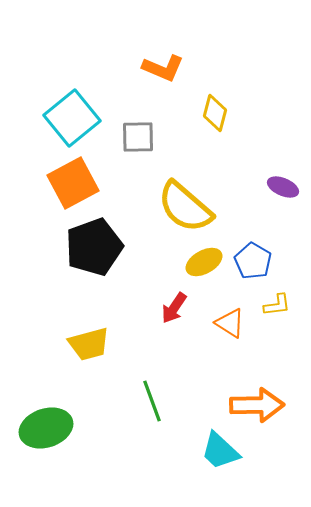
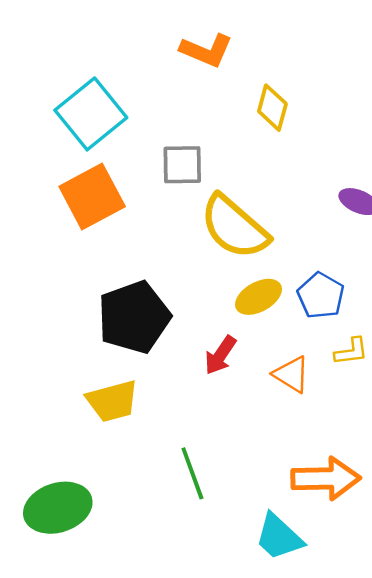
gray square: (138, 137) -> (182, 165), moved
black pentagon: (94, 247) -> (134, 317), moved

